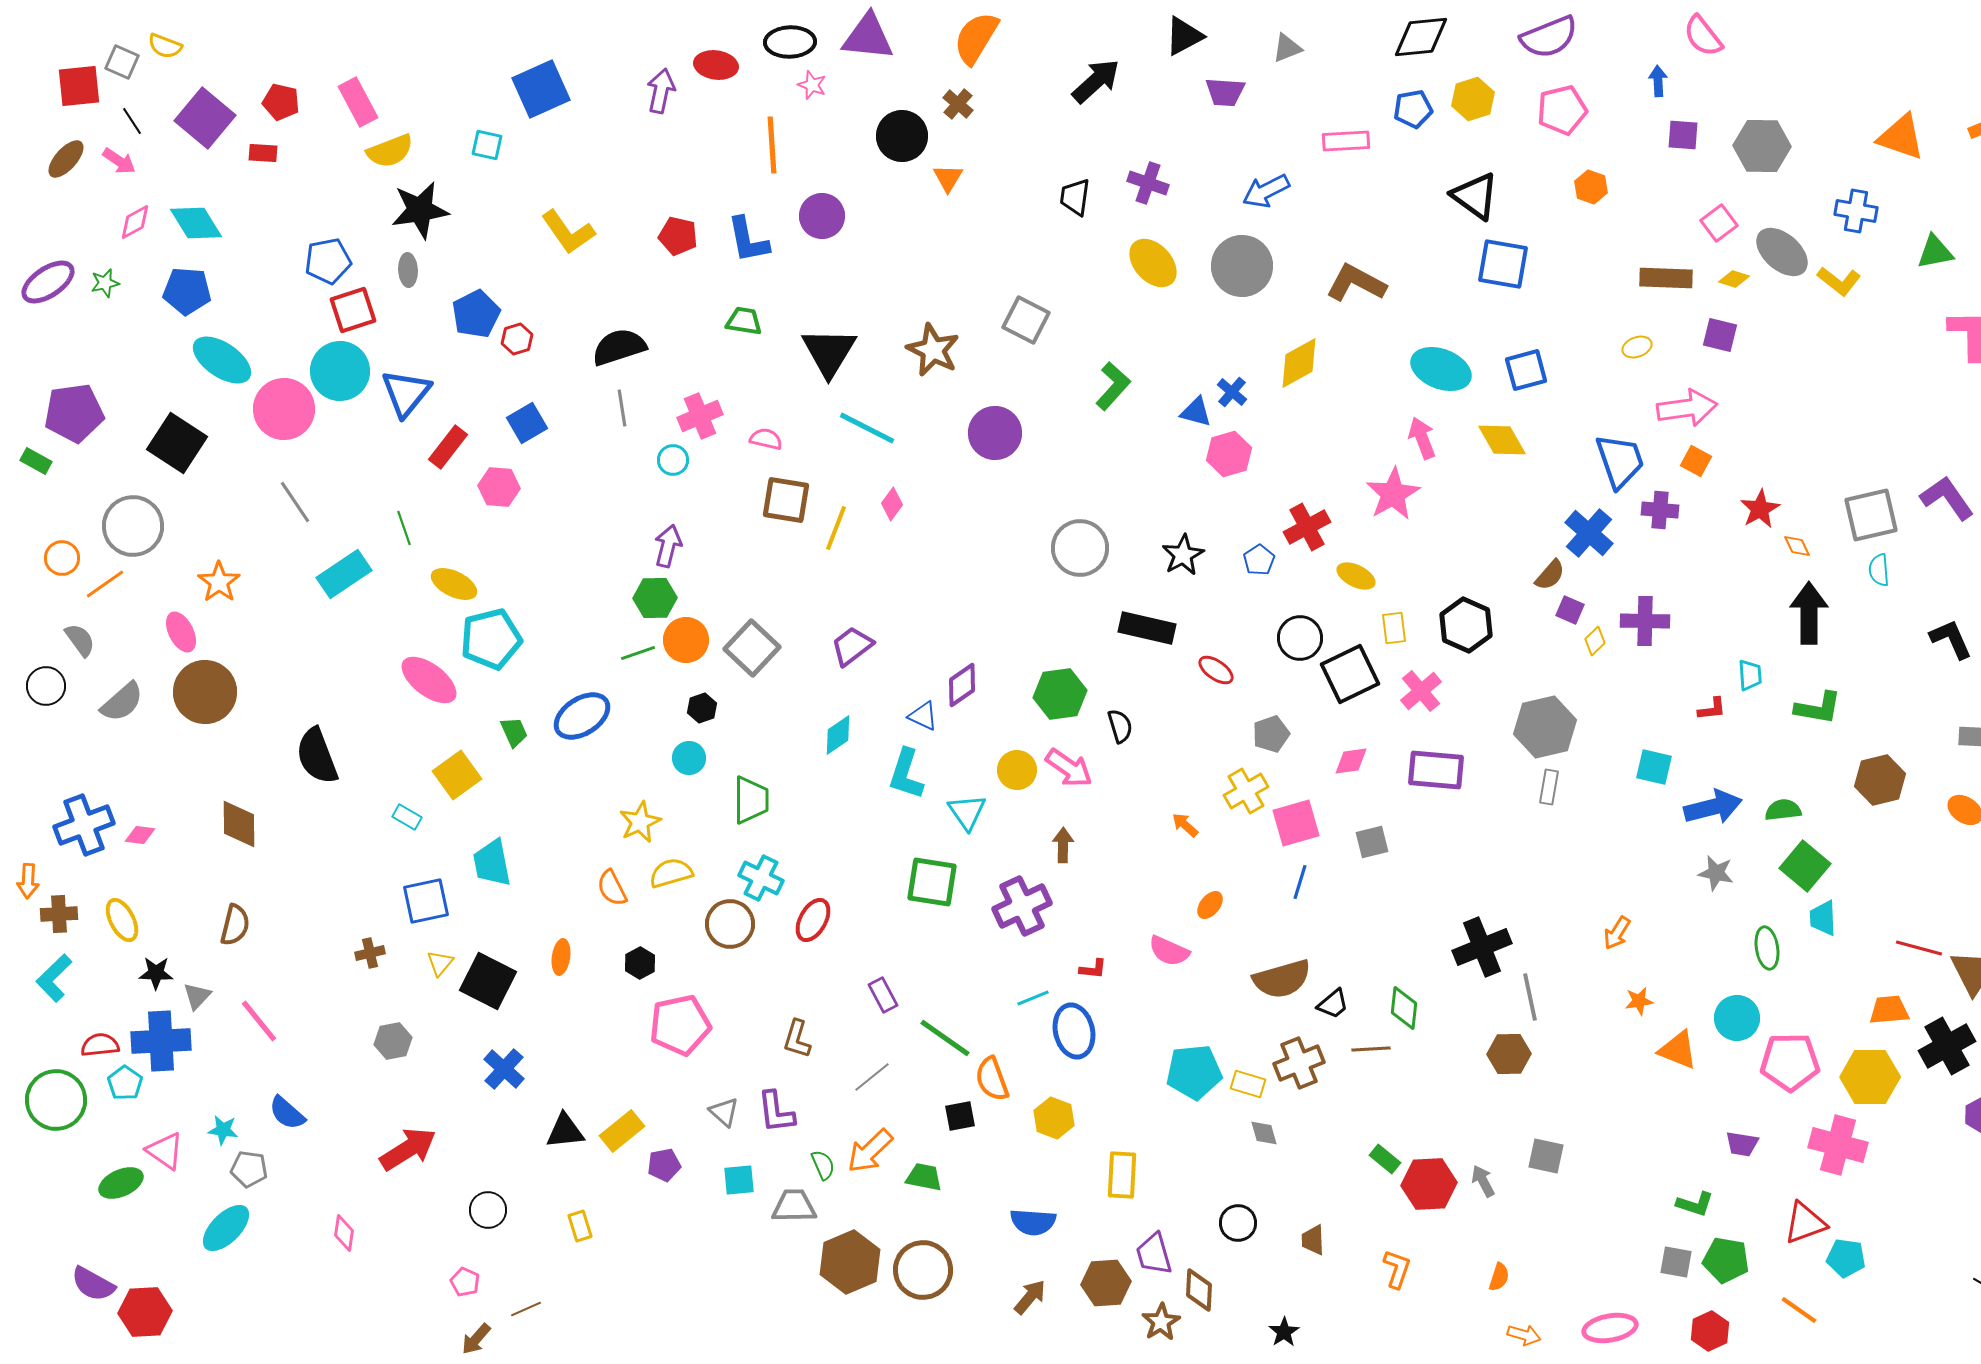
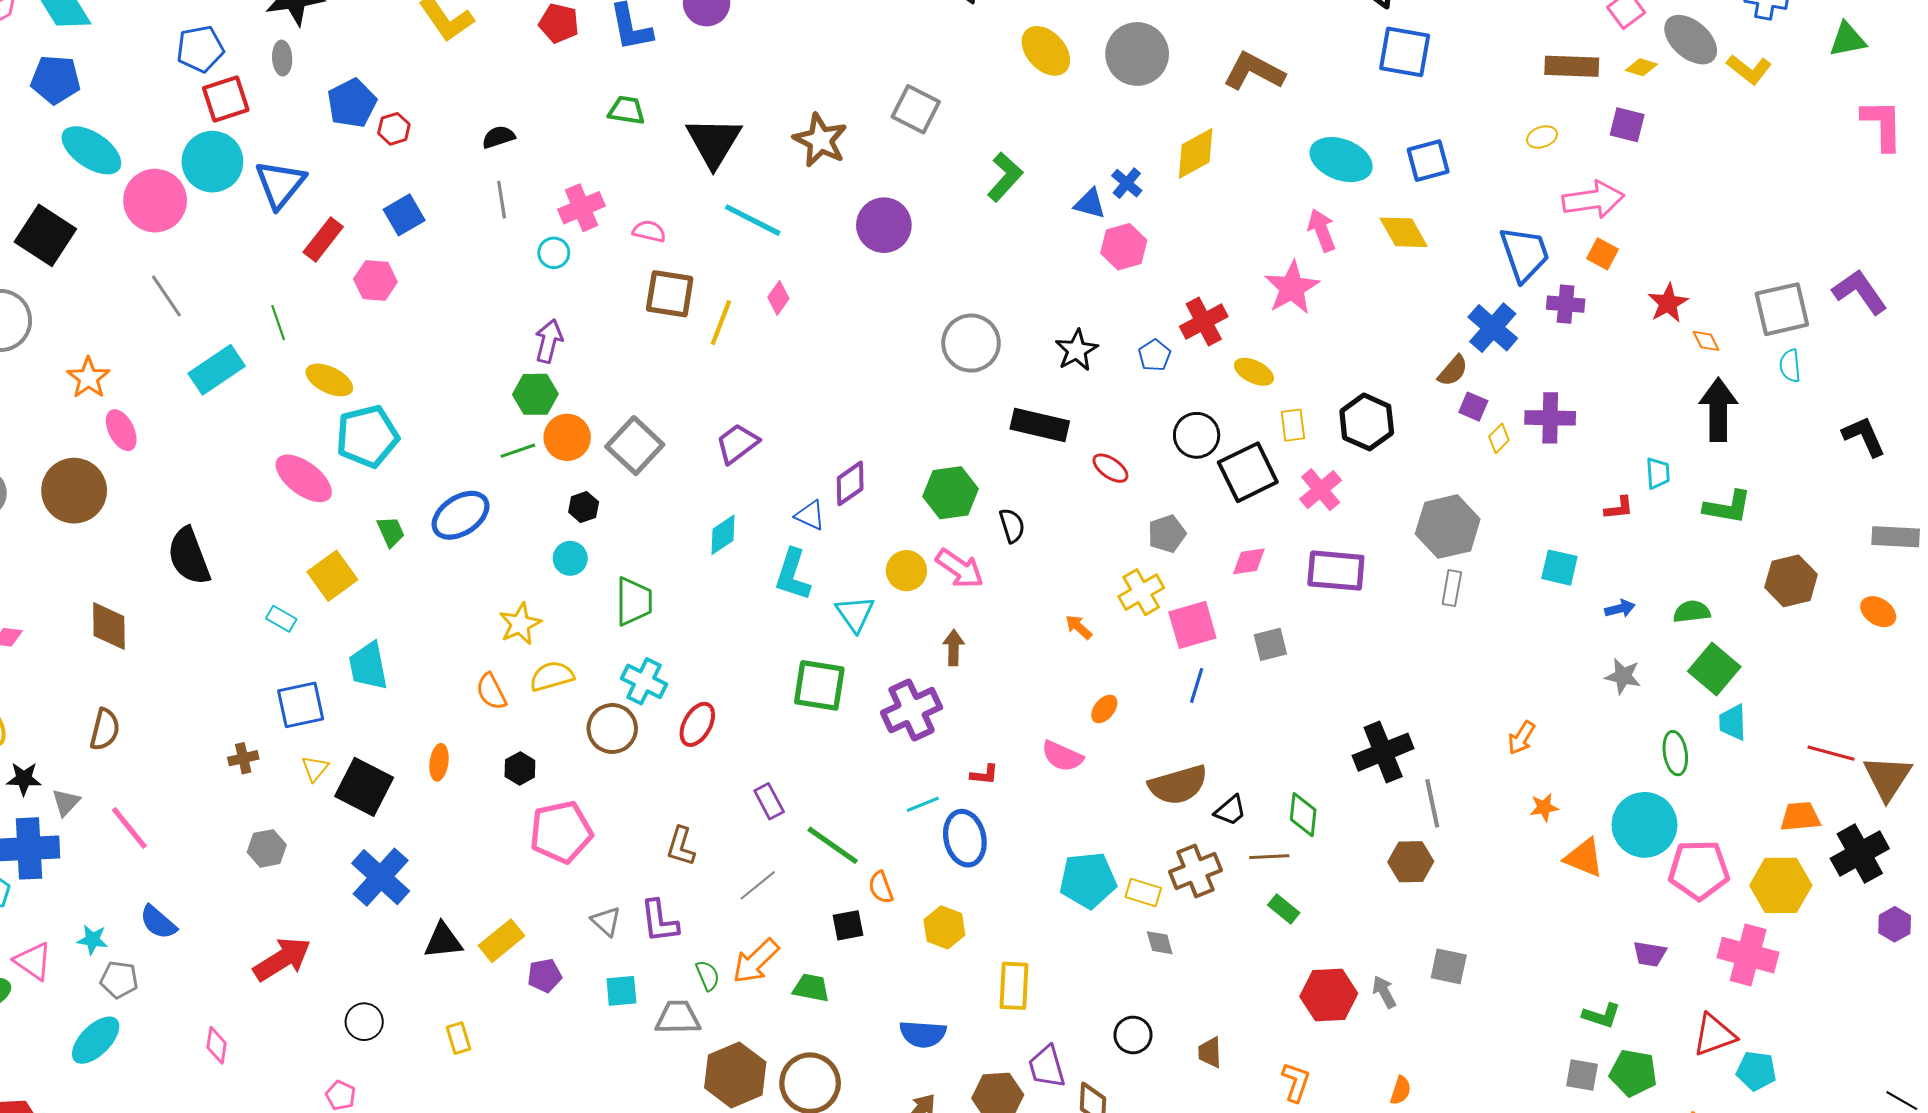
black semicircle: (619, 347) -> (498, 137), size x0.6
pink ellipse: (181, 632) -> (121, 430), moved
blue arrow: (1713, 807) -> (1620, 609), size x0.5
cyan circle: (1737, 1018) -> (1645, 825), size x1.4
blue cross: (504, 1069) -> (381, 877), size x1.4
orange semicircle: (992, 1079) -> (881, 887), size x0.7
green rectangle: (1385, 1159) -> (1284, 909), moved

